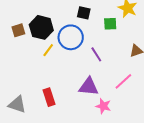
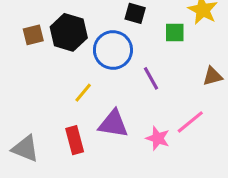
yellow line: (48, 50) -> (83, 93), moved
purple triangle: (89, 87) -> (113, 124), moved
pink star: (103, 106) -> (158, 138), moved

